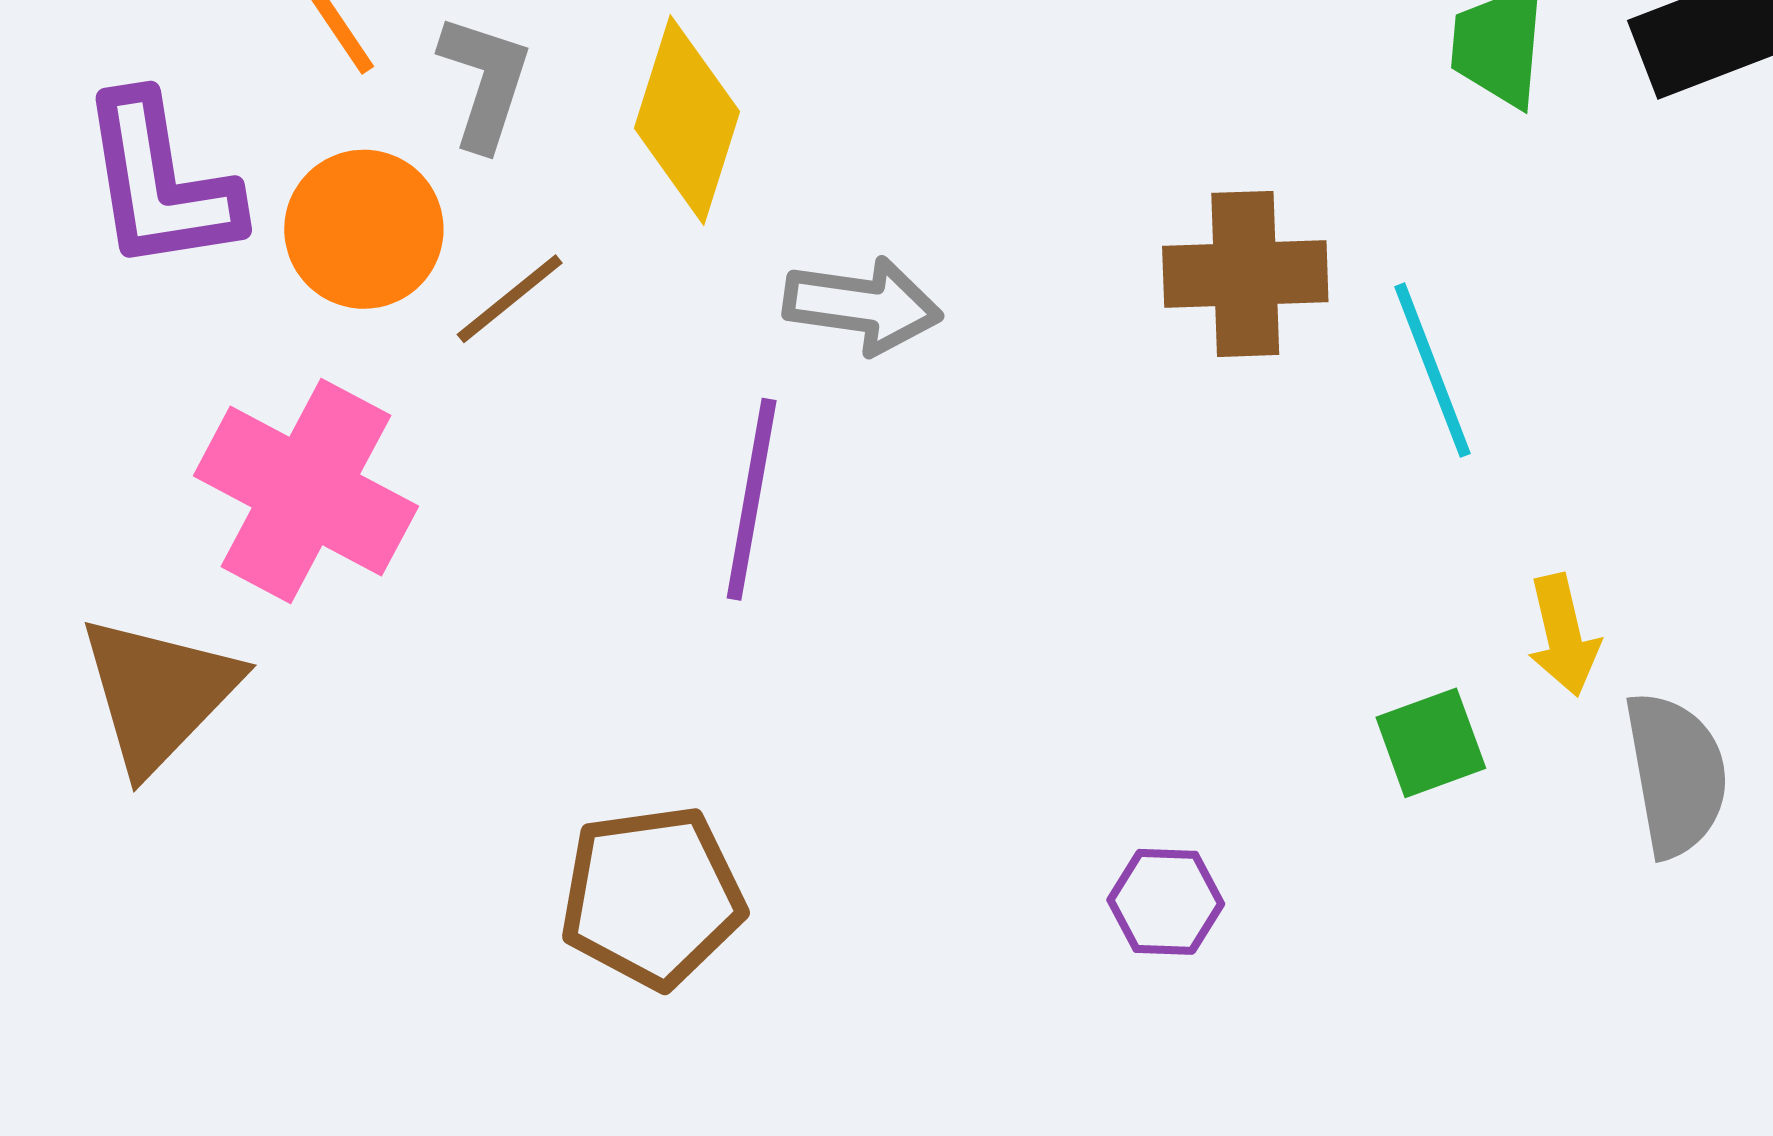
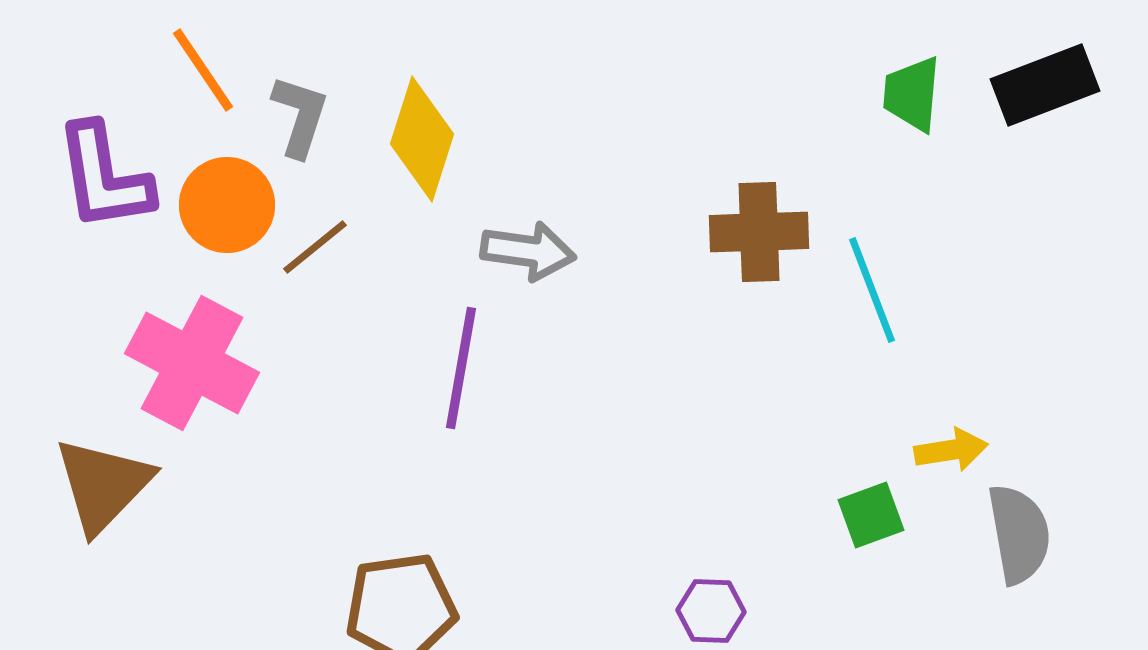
yellow arrow: (1563, 635) -> (951, 450), turned -86

